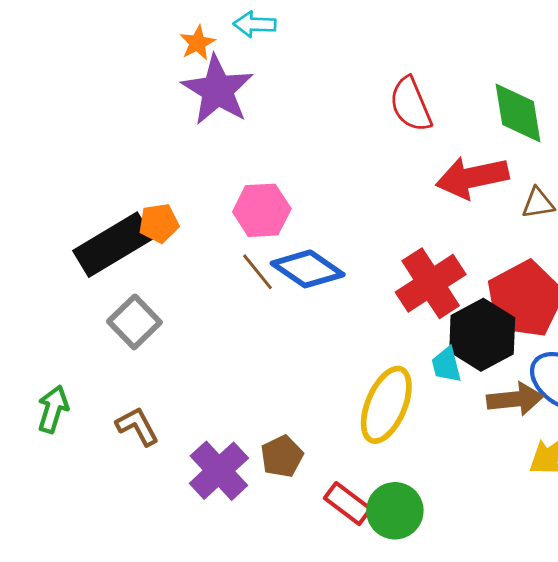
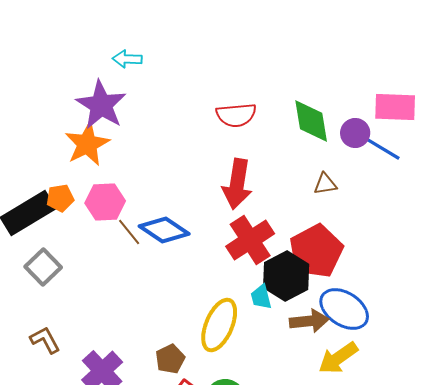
orange star: (197, 43) -> (87, 144), moved, size x1.8
red semicircle: (411, 104) -> (236, 115), turned -72
red arrow: (472, 177) -> (237, 184), moved, turned -69
pink hexagon: (262, 210) -> (105, 202), moved
brown pentagon: (282, 456) -> (170, 359), moved

